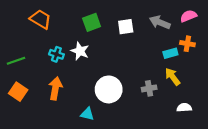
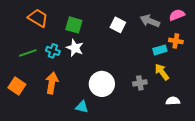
green square: (92, 22) -> (74, 25), moved, turned 36
white square: (126, 27) -> (118, 25), turned 35
green line: (16, 61) -> (28, 53), moved

